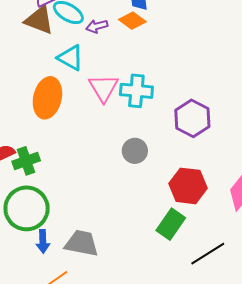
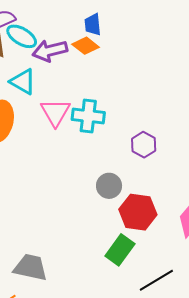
purple arrow: (97, 26) -> (50, 51), size x1.6
purple hexagon: (192, 118) -> (144, 145), size x0.7
gray circle: (135, 151) -> (109, 186), moved

